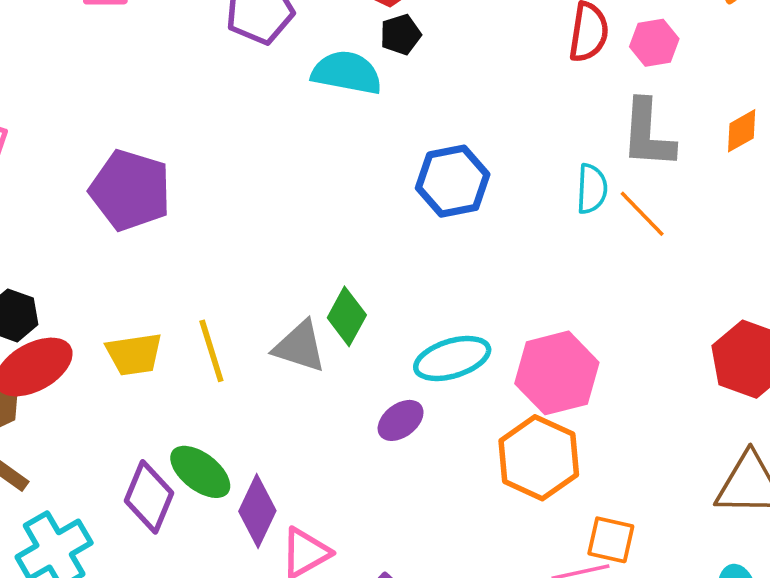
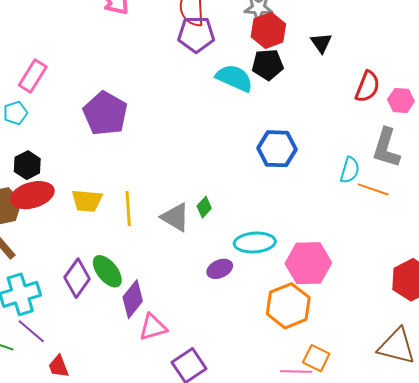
black pentagon: (401, 34) -> (268, 65), size x1.4
orange line: (642, 214) -> (373, 189), turned -40
green diamond: (347, 316) -> (204, 207), size x0.7

